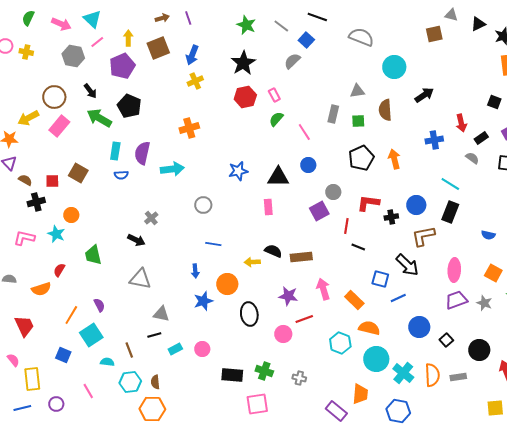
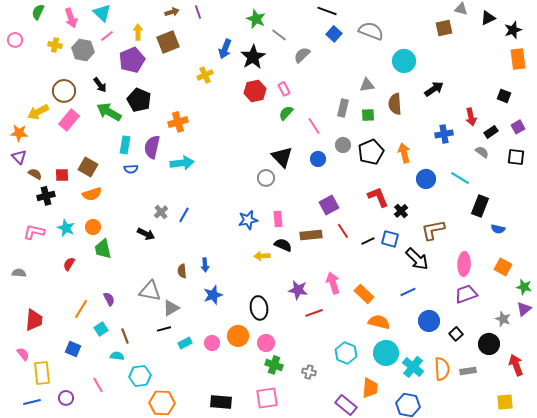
pink arrow: (61, 24) -> (71, 18), turned 48
gray line: (281, 26) -> (279, 35), moved
blue square: (306, 40) -> (334, 34), moved
yellow cross: (26, 52) -> (55, 45), moved
blue arrow: (192, 55) -> (225, 49), moved
orange cross: (189, 128) -> (178, 122), moved
blue star: (238, 171) -> (248, 220), moved
black triangle: (278, 177) -> (282, 157), moved, turned 45
gray circle: (333, 192) -> (343, 145), moved
red L-shape: (368, 203) -> (378, 197), turned 60
gray circle: (203, 205) -> (266, 178), moved
blue circle: (416, 205) -> (426, 179), moved
pink rectangle: (268, 207) -> (278, 219), moved
black rectangle: (450, 212) -> (480, 206), moved
orange circle: (71, 215) -> (93, 227), moved
black cross: (391, 217) -> (401, 211), turned -32
red line: (346, 226) -> (343, 231), moved, turned -42
blue line: (213, 244) -> (184, 215), moved, turned -70
black line: (358, 247) -> (368, 241), turned -48
brown rectangle: (301, 257) -> (311, 235), moved
gray triangle: (140, 279) -> (150, 291), moved
blue square: (380, 279) -> (390, 239), moved
orange circle: (227, 284) -> (238, 336), moved
orange semicircle: (41, 289) -> (92, 194), moved
gray star: (484, 303) -> (503, 319), moved
gray triangle: (161, 314) -> (171, 308), turned -42
red trapezoid: (24, 326) -> (34, 320), turned 30
pink circle: (283, 334) -> (266, 343), moved
cyan square: (91, 335) -> (101, 329), size x0.6
cyan hexagon: (340, 343) -> (346, 353), moved
brown line: (129, 350) -> (125, 336), moved
black rectangle: (232, 375) -> (221, 402), moved
brown semicircle: (155, 382) -> (182, 271), moved

